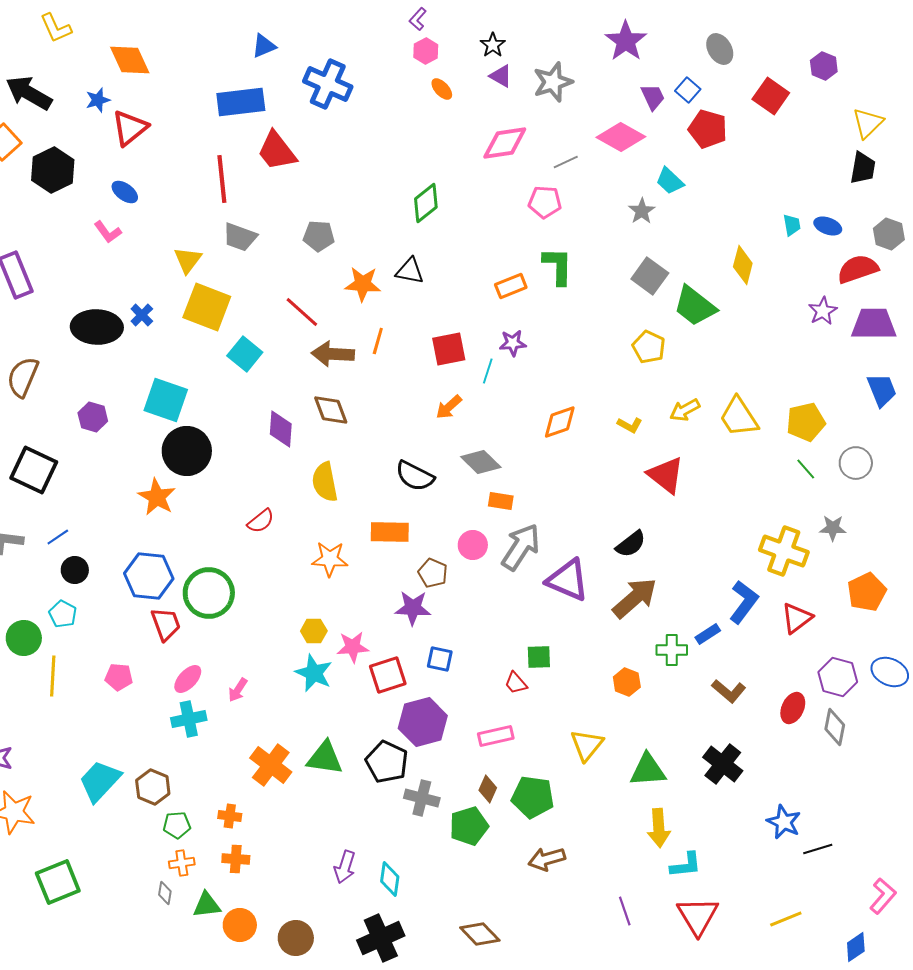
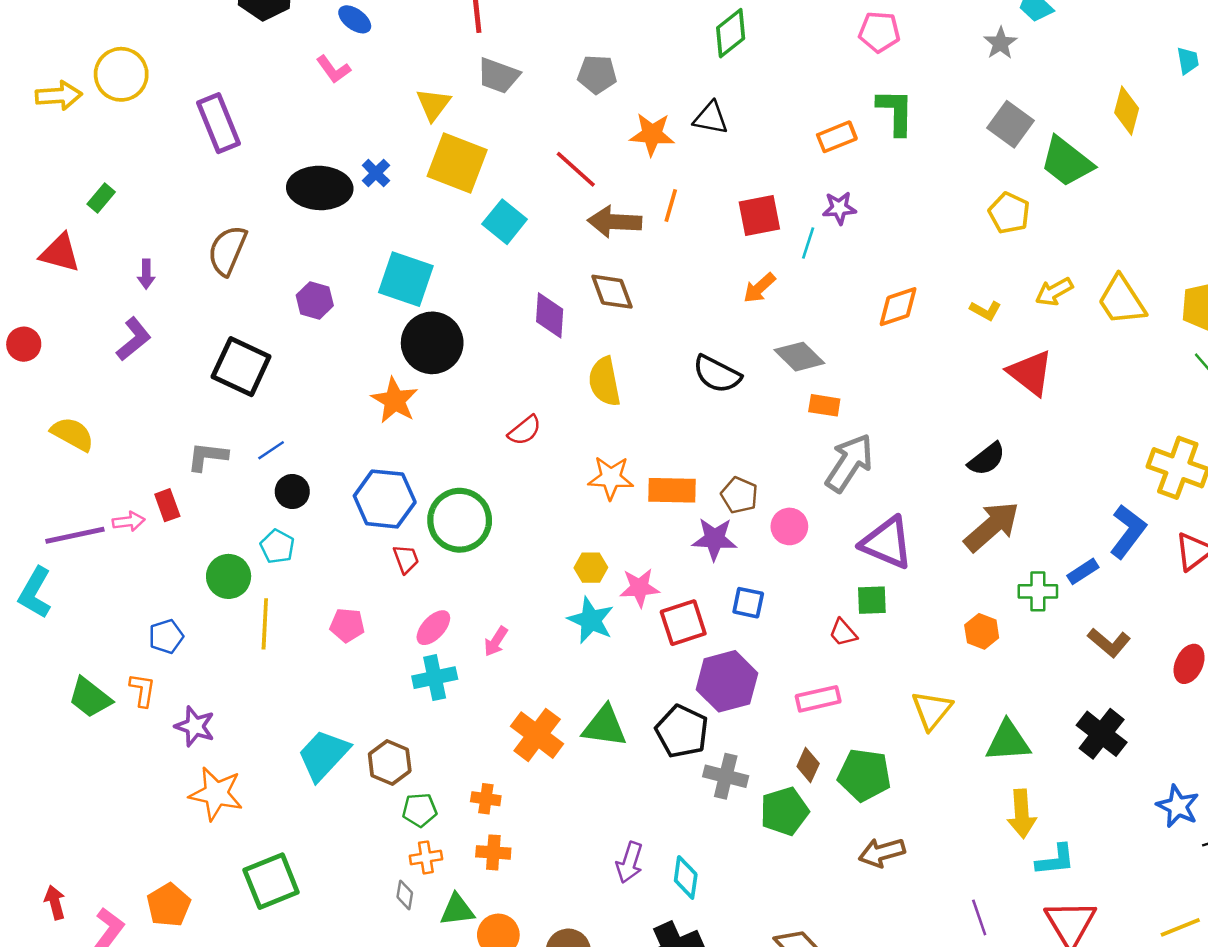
orange rectangle: (390, 532) -> (672, 490), moved
pink circle: (473, 545) -> (789, 526), moved
purple triangle: (568, 580) -> (887, 543), moved
red trapezoid: (166, 624) -> (406, 559), size x0.7

